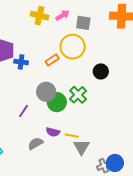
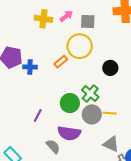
gray circle: (46, 92) -> (92, 114), moved
purple semicircle: (53, 132) -> (69, 133), size x1.6
yellow line: (72, 136) -> (110, 113), moved
gray semicircle: (36, 143) -> (53, 146), turned 84
gray triangle: (81, 147) -> (111, 144), moved, turned -30

